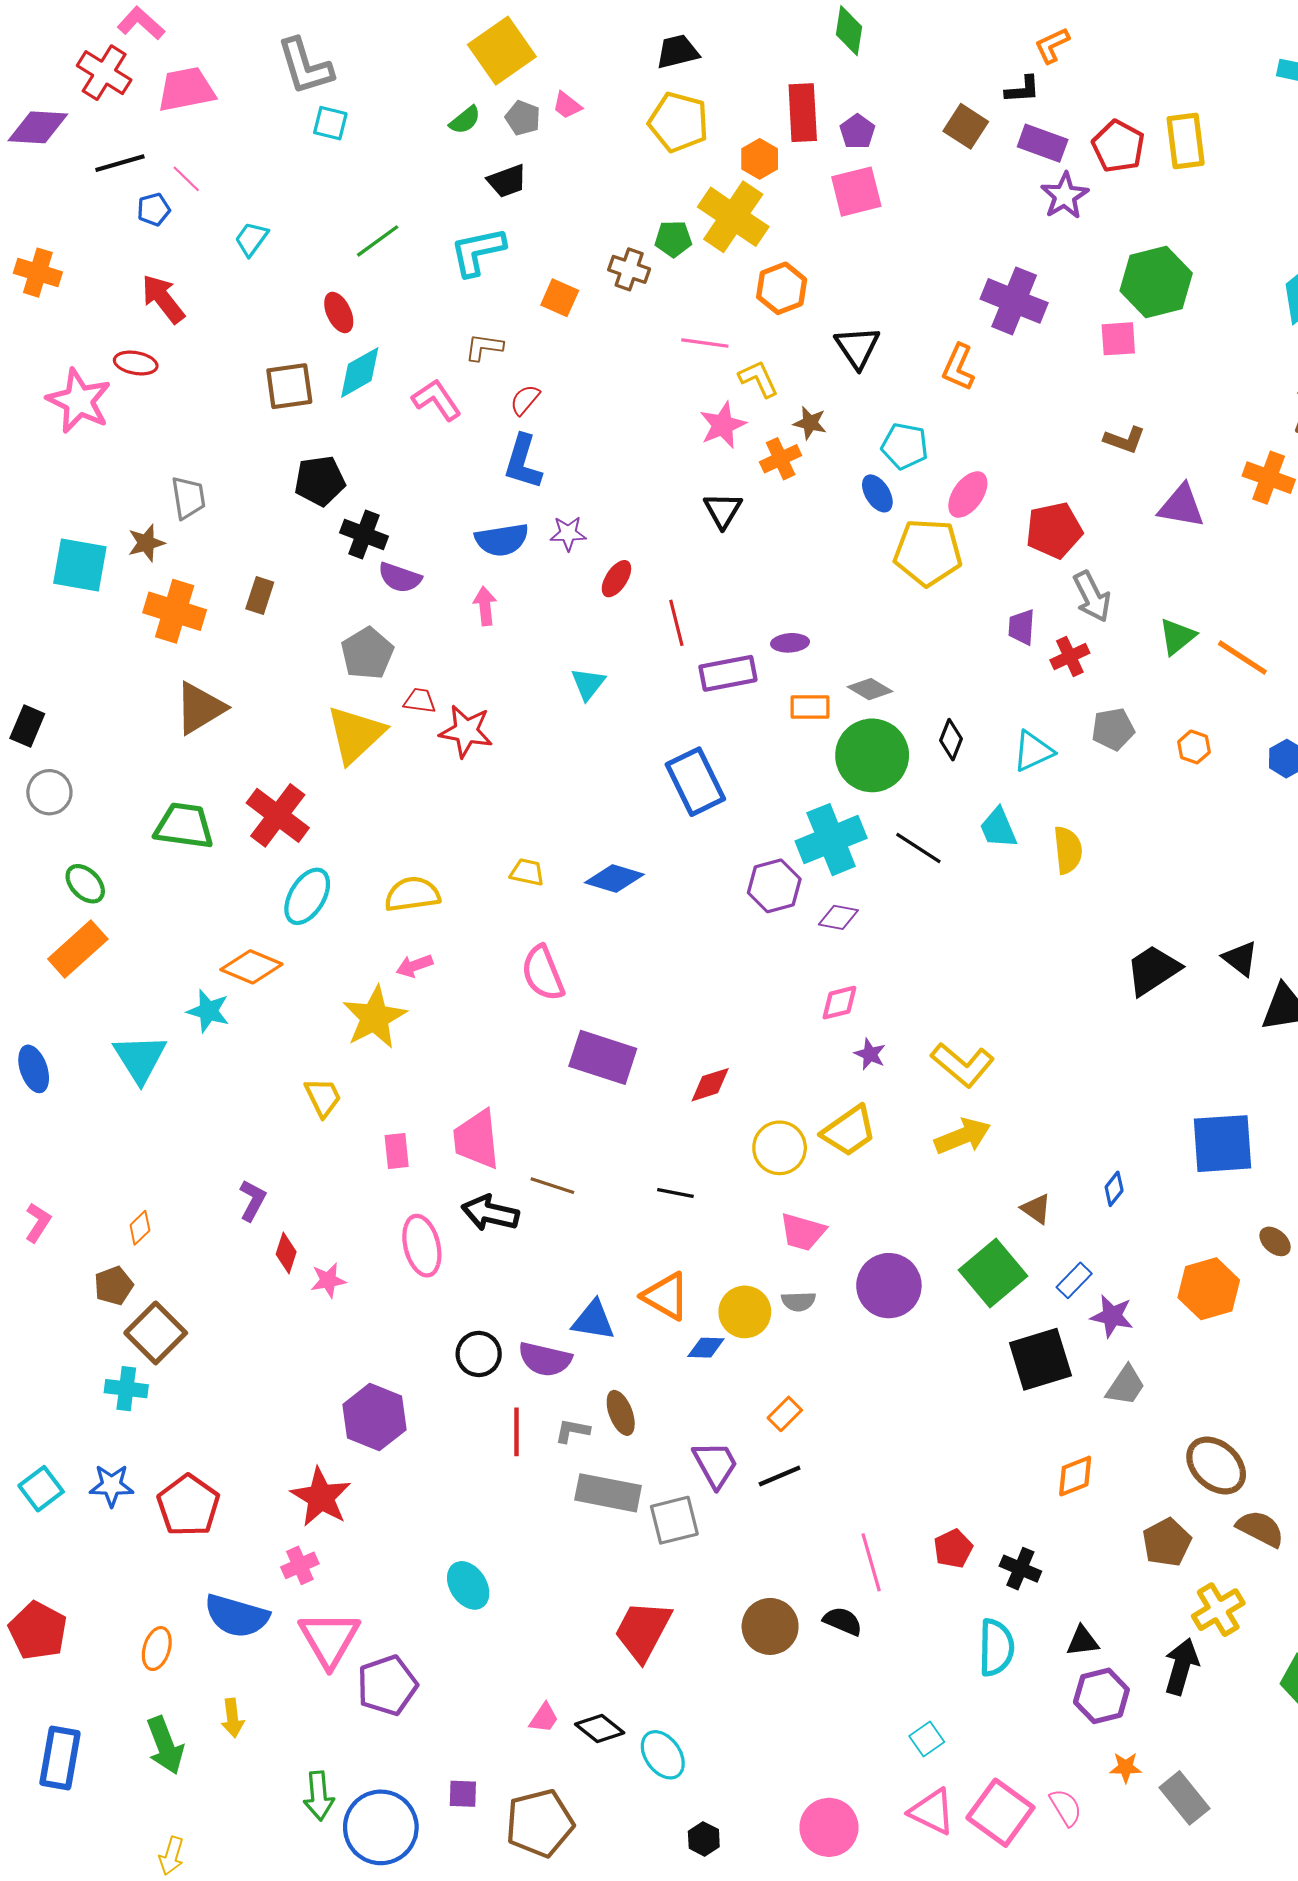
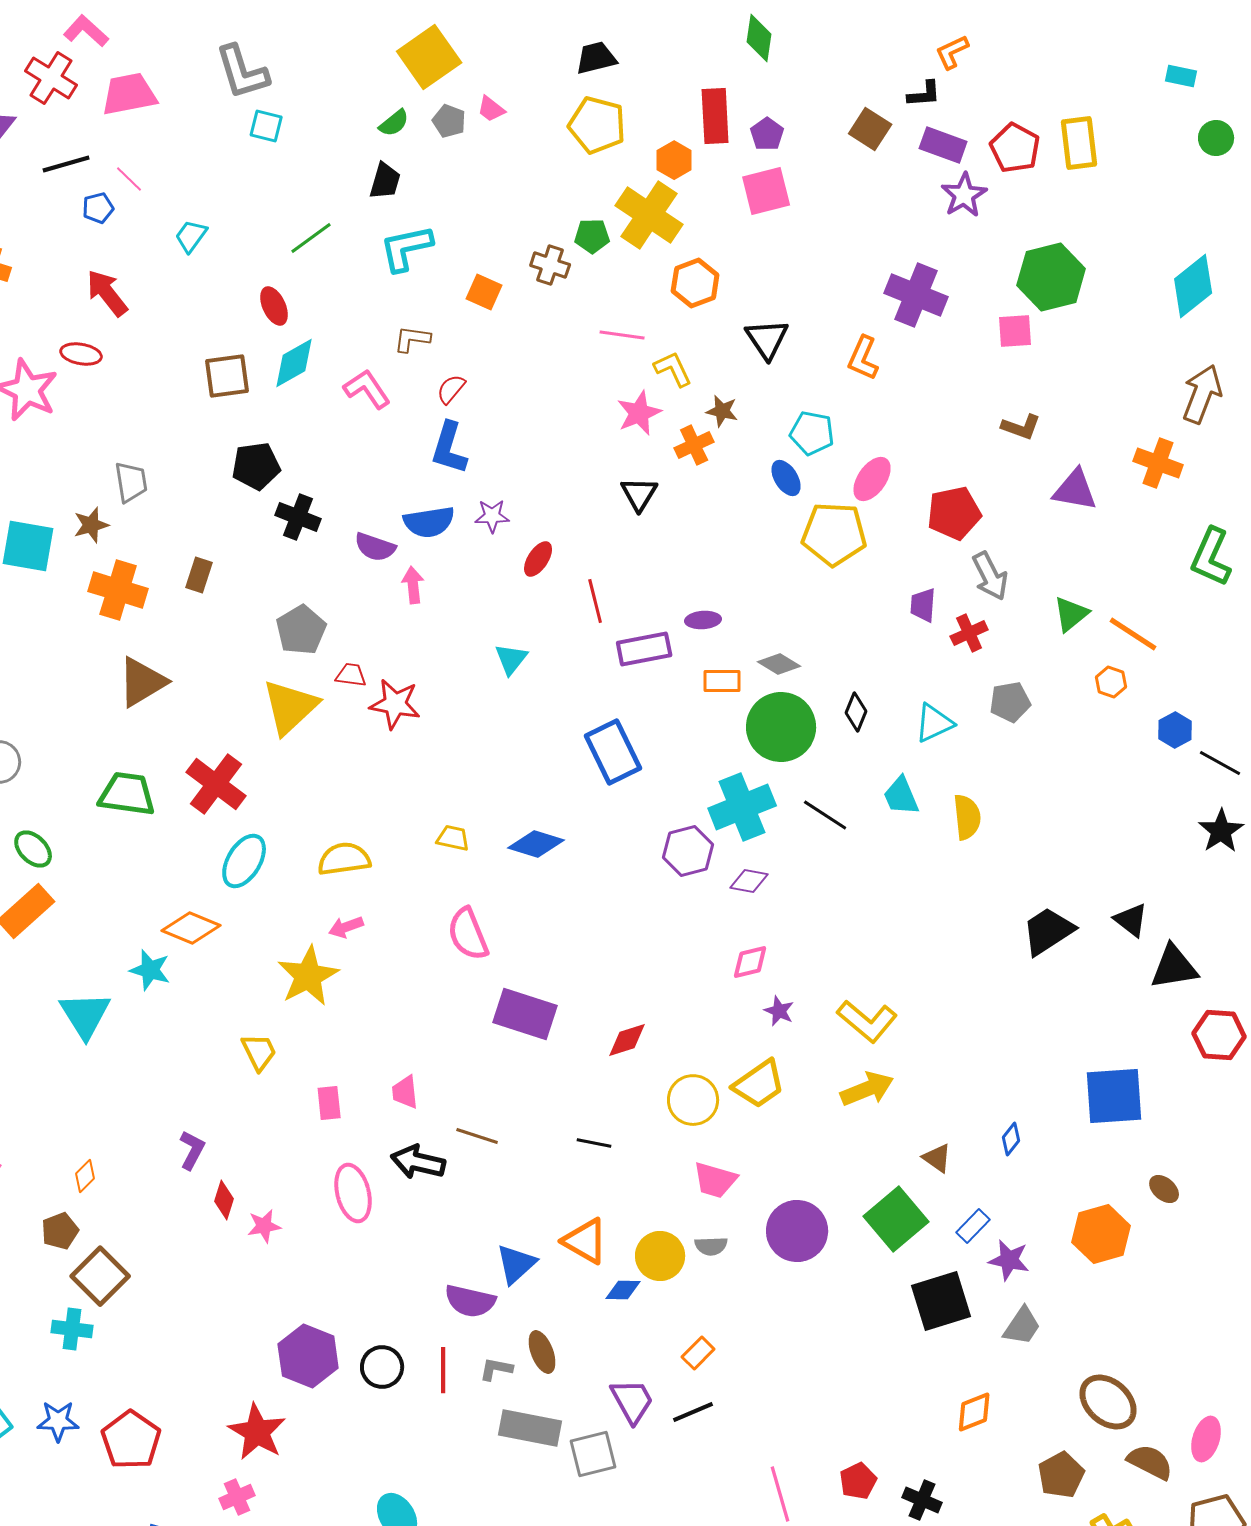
black trapezoid: (507, 181) -> (385, 181), moved, turned -54
purple semicircle: (400, 578) -> (375, 547), moved
orange hexagon: (1194, 747) -> (1111, 682), moved
pink trapezoid: (477, 1139) -> (405, 1092), size x0.6
blue triangle: (593, 1320) -> (516, 1264), turned -51
black circle: (479, 1354) -> (382, 1367), moved

